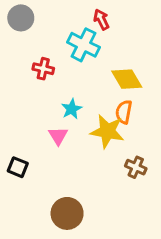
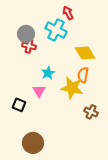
gray circle: (21, 18) -> (26, 34), moved
black square: (18, 167) -> (19, 105), moved
brown circle: (67, 213) -> (33, 143), moved

